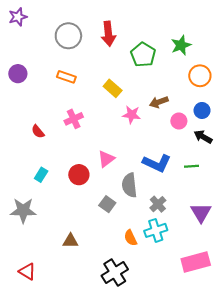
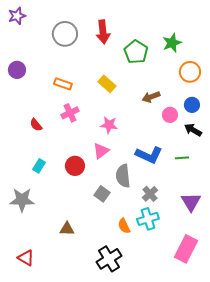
orange rectangle: (66, 77) -> (63, 84), moved
pink star: (132, 115) -> (109, 125), moved
pink rectangle: (196, 262) -> (186, 249), turned -48

